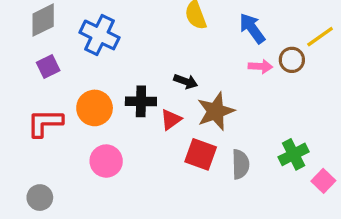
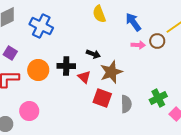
purple square: (48, 66) -> (10, 53), moved, turned -32
red triangle: (171, 120) -> (84, 77), turned -40
pink circle: (106, 161) -> (29, 111), moved

